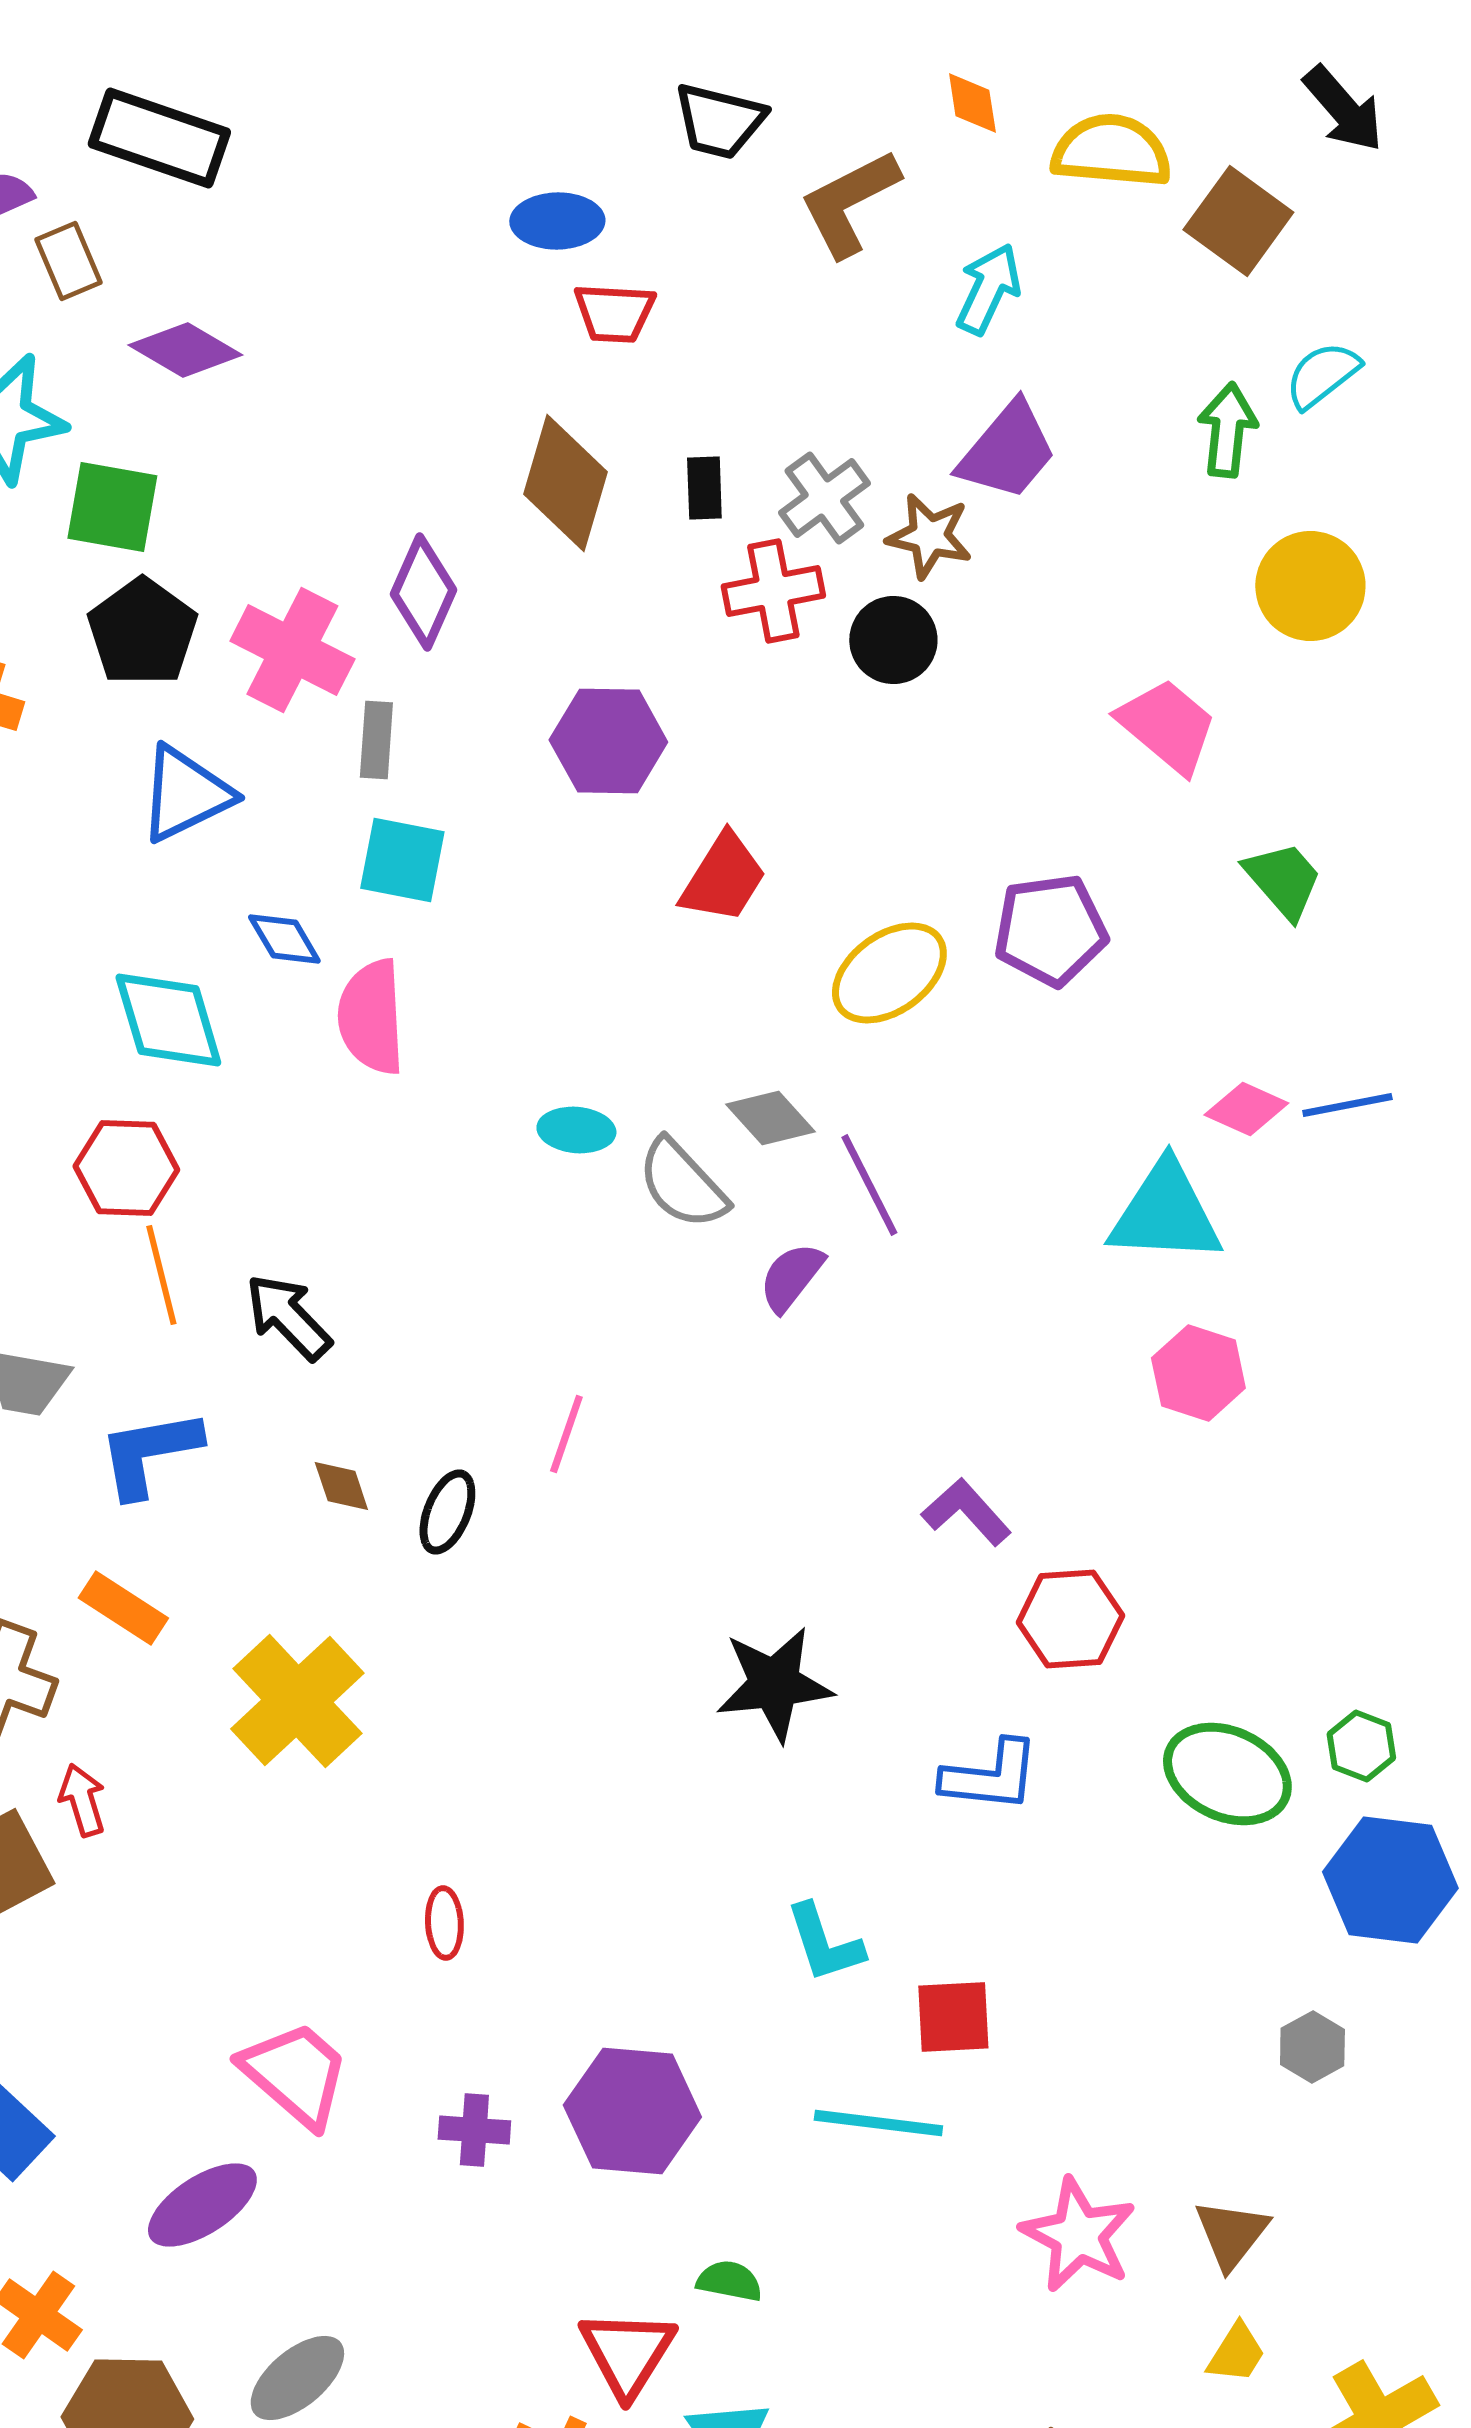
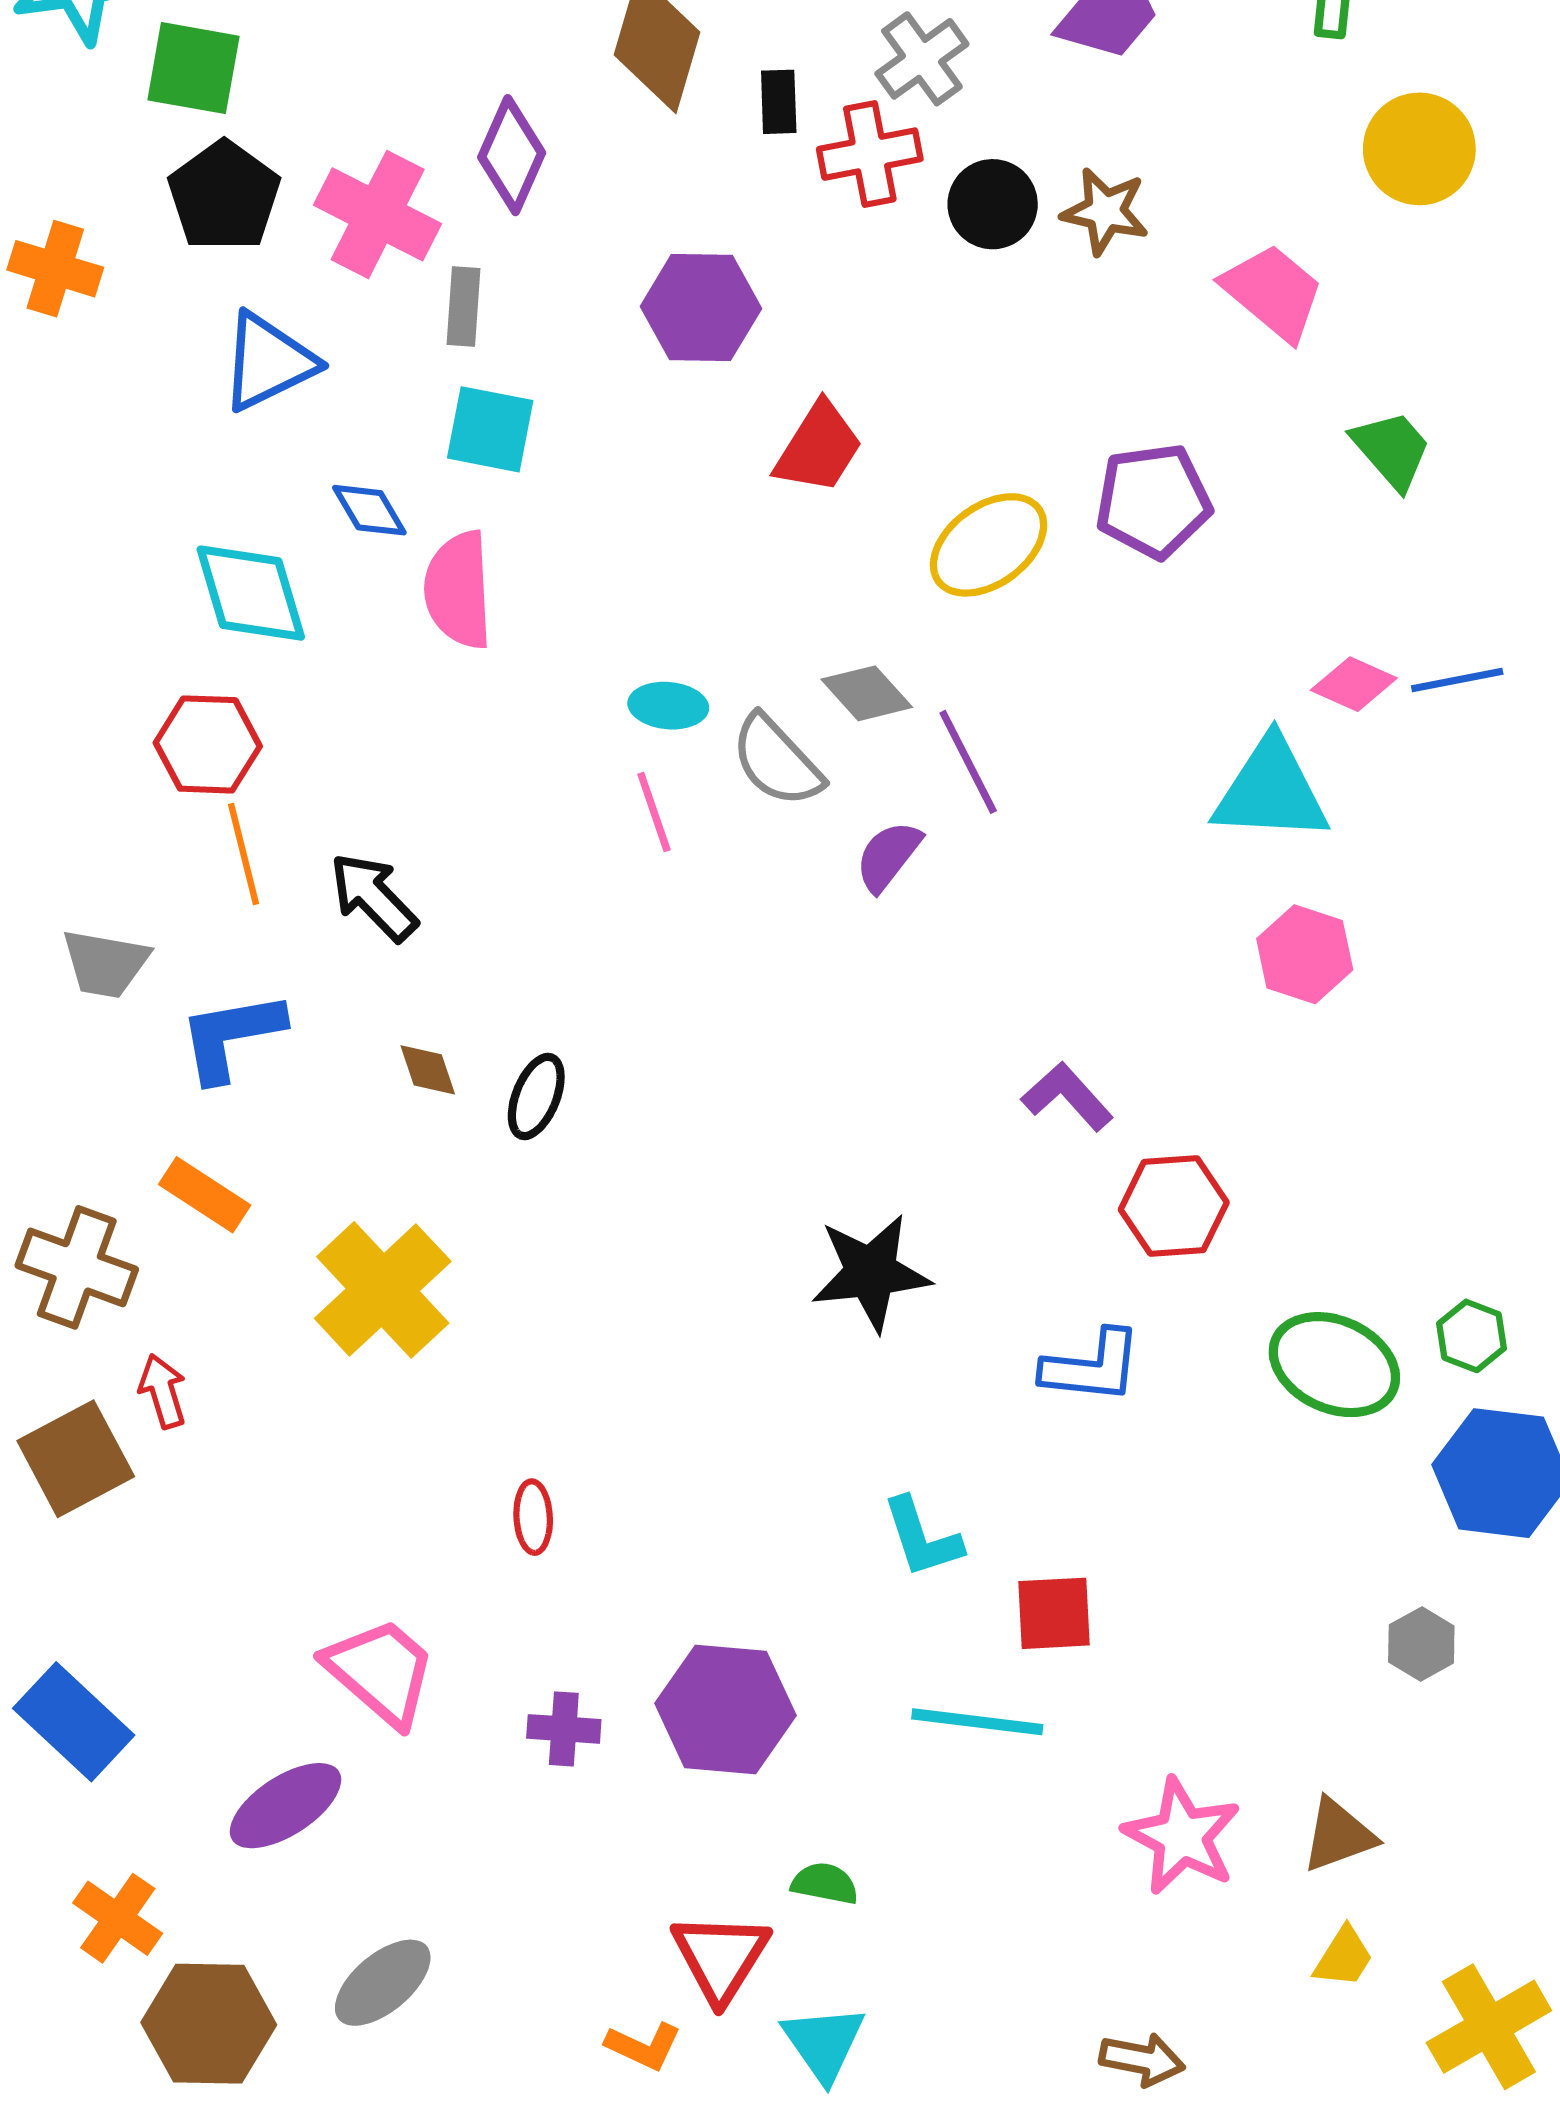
black rectangle: (704, 488) -> (779, 102), moved
brown star: (929, 536) -> (1105, 211), moved
pink line: (566, 1434) -> (654, 812), moved, turned -38
brown triangle: (1231, 2234) -> (1338, 1835), turned 32

